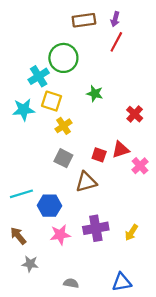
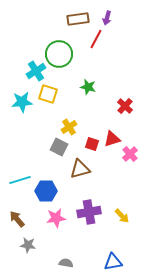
red line: (116, 42) -> (96, 39), moved
yellow cross: (63, 126) -> (69, 127), moved
yellow arrow: (131, 233) -> (122, 216), turned -77

